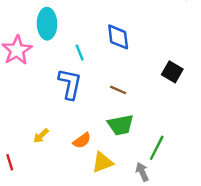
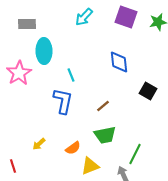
blue diamond: (118, 37) -> (119, 62), moved
brown line: (118, 90) -> (103, 106), turned -64

